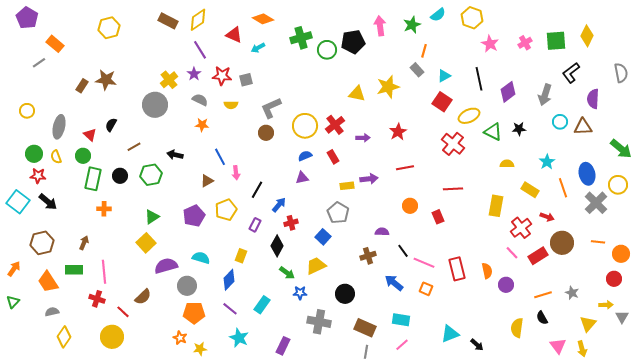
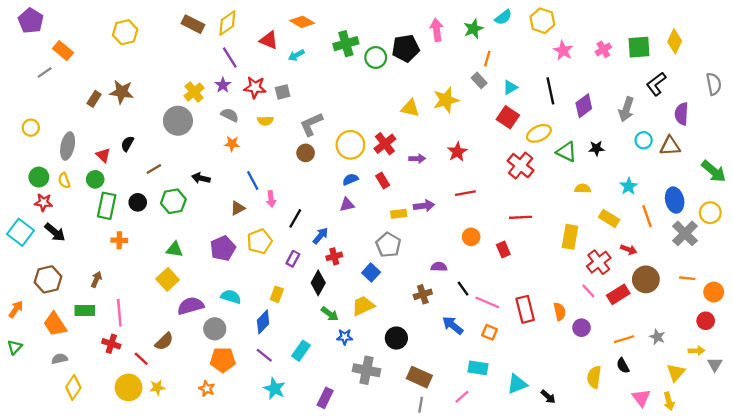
green triangle: (152, 217) -> (175, 249), turned 42
cyan rectangle: (401, 320) -> (478, 368), moved
yellow star: (200, 349) -> (157, 387), moved

